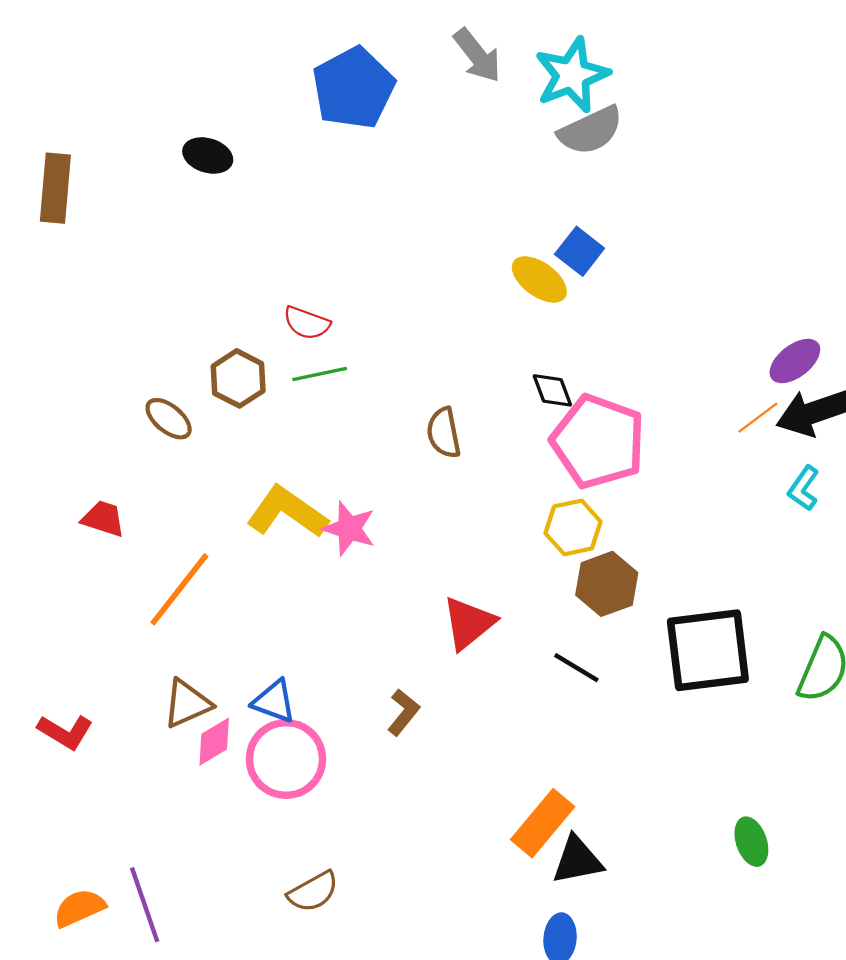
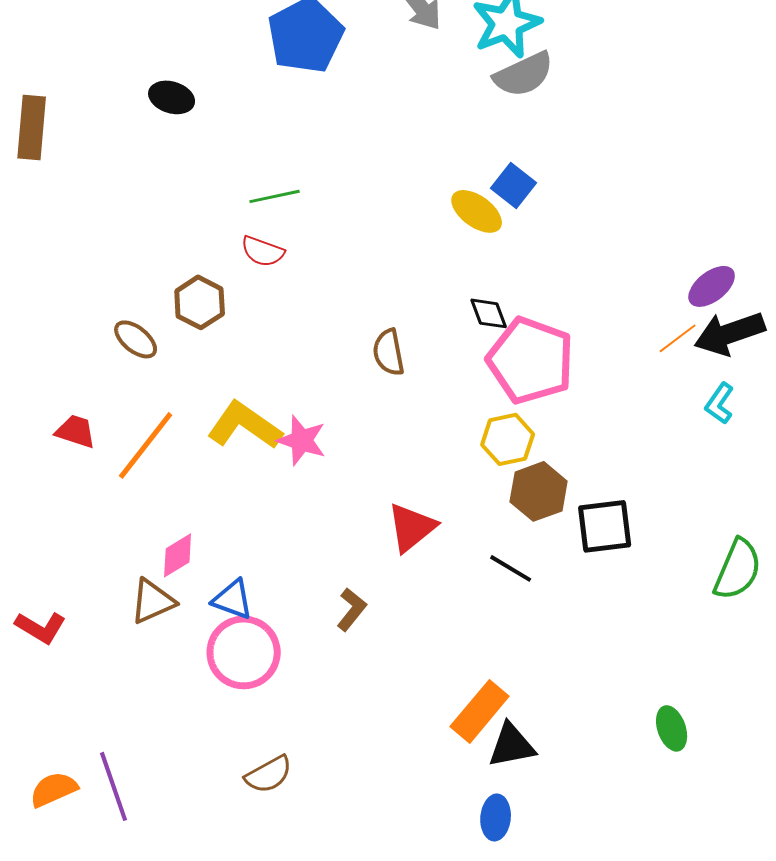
green line: (320, 374) -> (275, 196), moved
orange line: (179, 589) -> (146, 445), moved
black square: (708, 650) -> (605, 526), moved, size x0.7
pink diamond: (214, 742) -> (178, 555), moved

